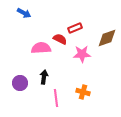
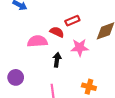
black arrow: (44, 77) -> (57, 60), moved
orange cross: (83, 92) -> (89, 87), moved

